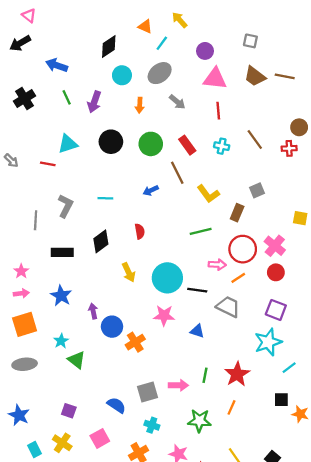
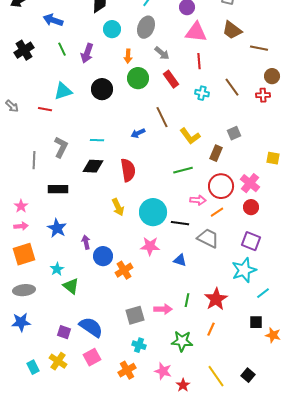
gray ellipse: (160, 73) -> (146, 27), turned -30
brown line: (285, 76) -> (259, 48), moved
green circle: (151, 144) -> (138, 78), moved
red rectangle: (187, 145) -> (171, 79), moved
red semicircle: (140, 231) -> (128, 170), size x1.6
black diamond: (101, 241) -> (93, 166), moved, turned 40
blue semicircle: (116, 405) -> (91, 327), moved, size x1.4
blue star: (19, 415) -> (21, 322), moved, turned -30

